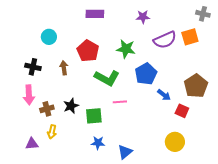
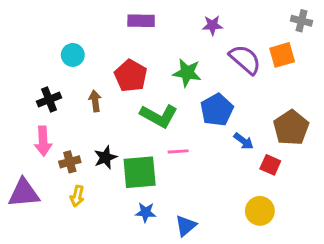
purple semicircle: (165, 40) -> (245, 59), turned -115
black cross: (33, 67) -> (49, 100), turned -35
green square: (94, 116) -> (140, 172), size x1.4
purple triangle: (32, 144) -> (24, 193), moved, size x1.6

